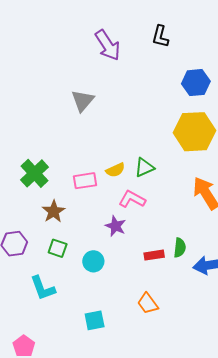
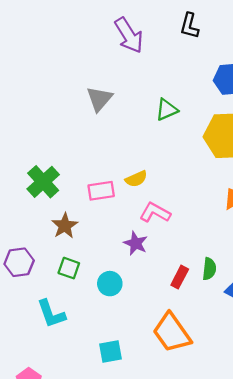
green triangle: (144, 167) -> (167, 110), moved
red rectangle: (154, 255) -> (180, 277), turned -54
orange trapezoid: (148, 303) -> (172, 333), size x1.6

